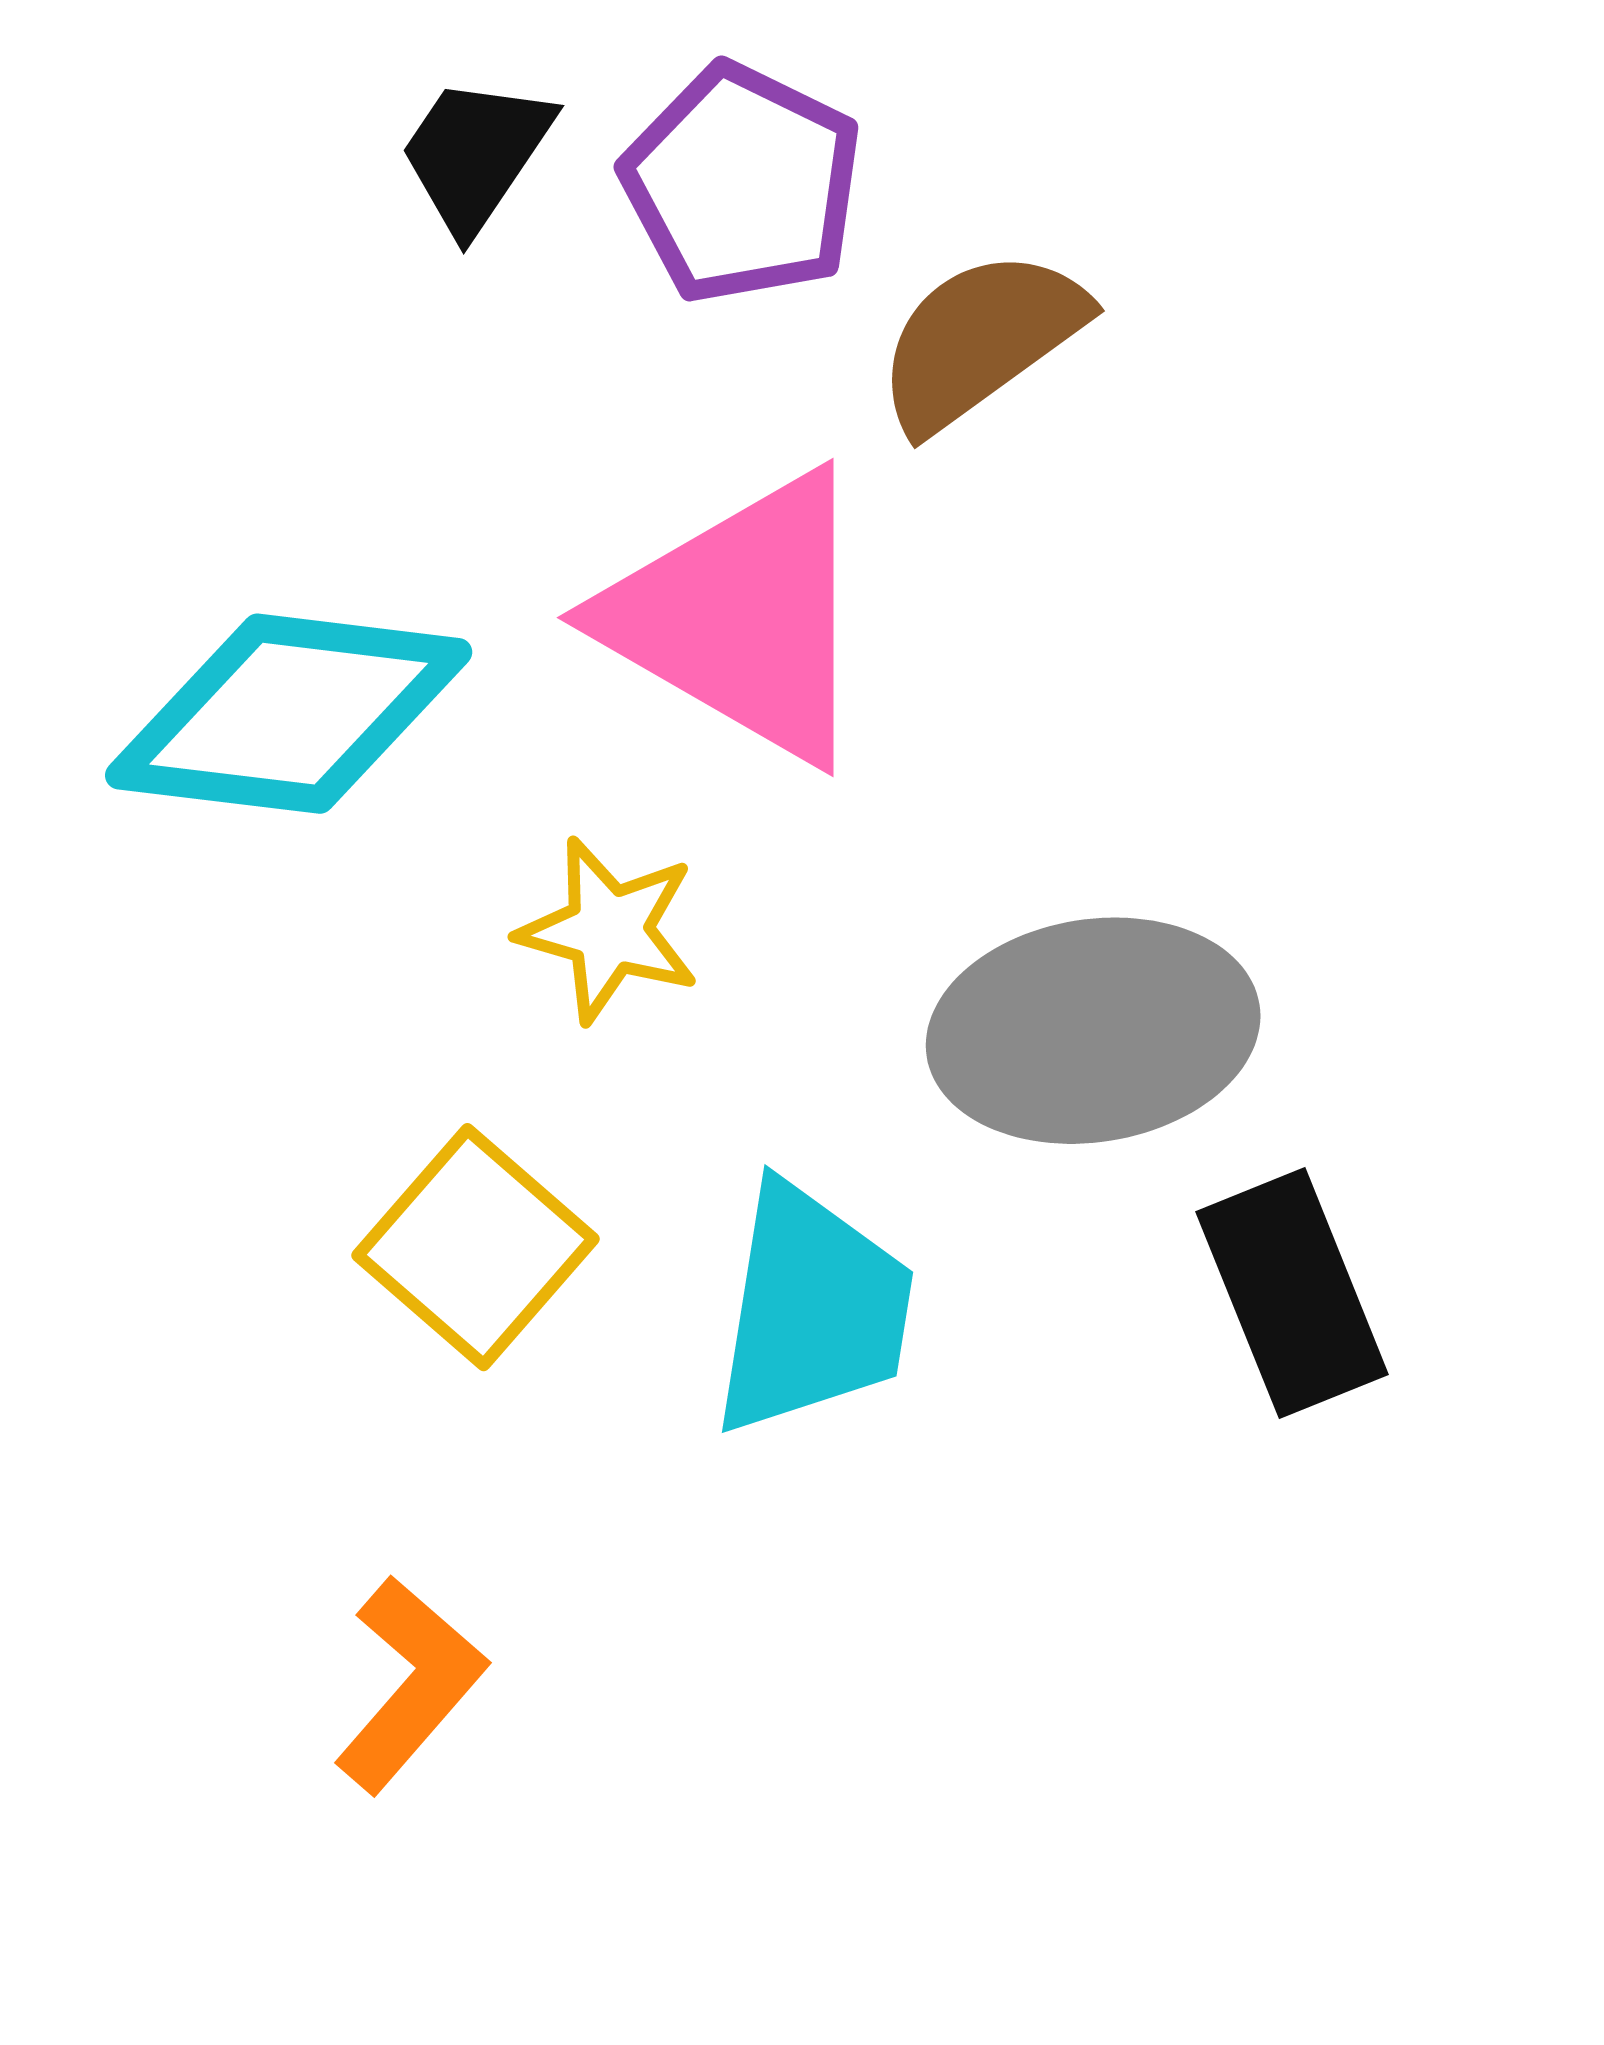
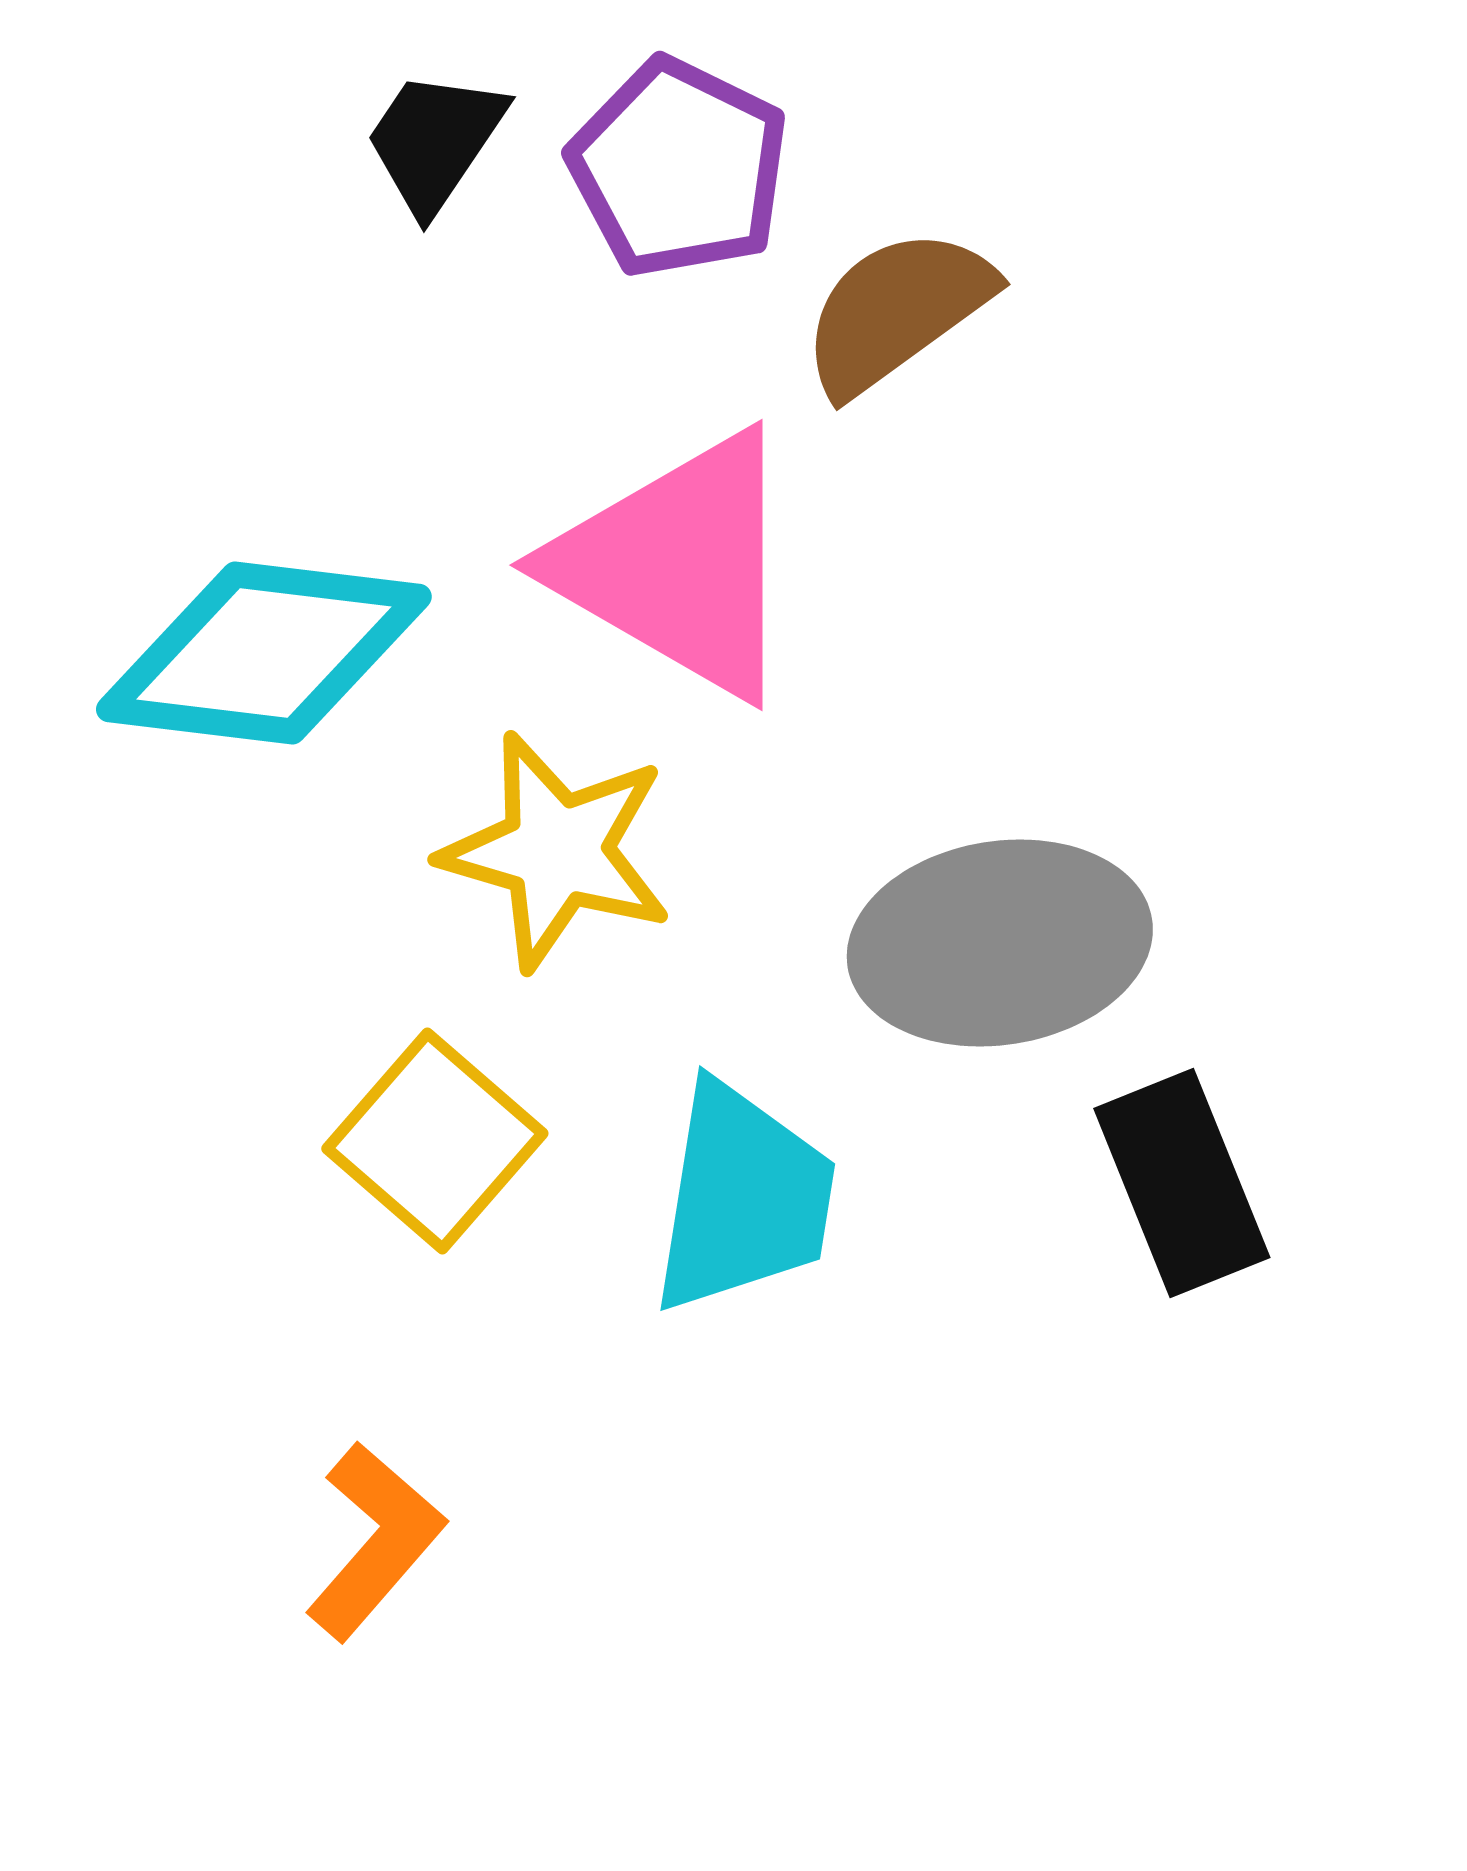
yellow star: (609, 930) -> (557, 851), size x1.4

